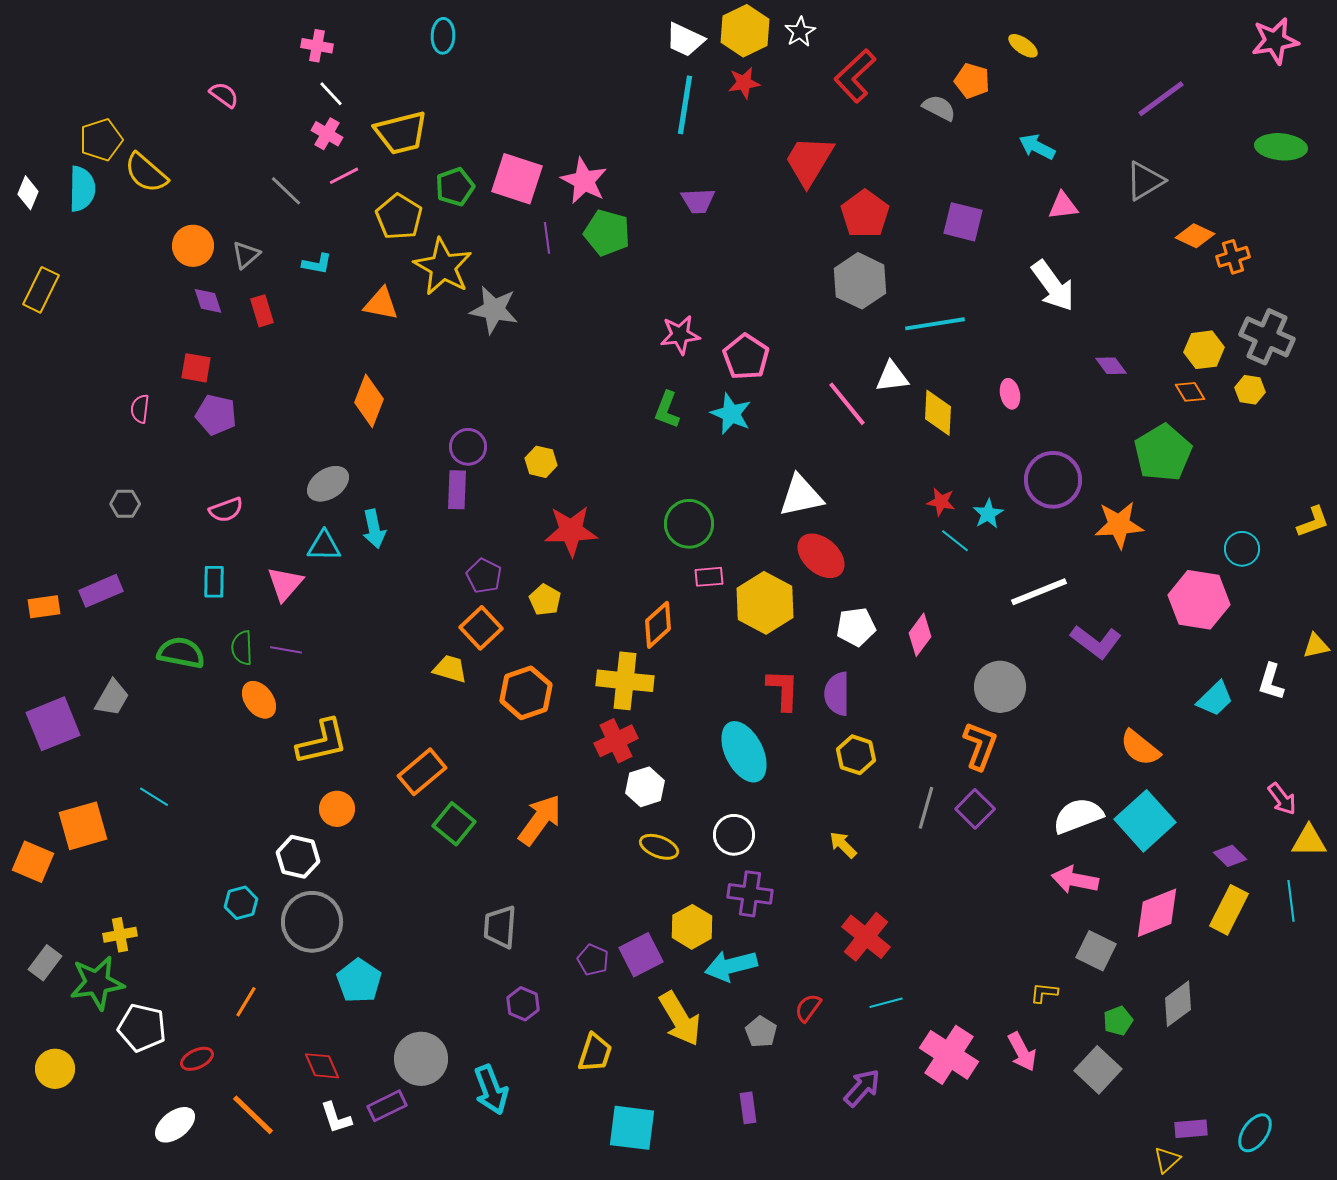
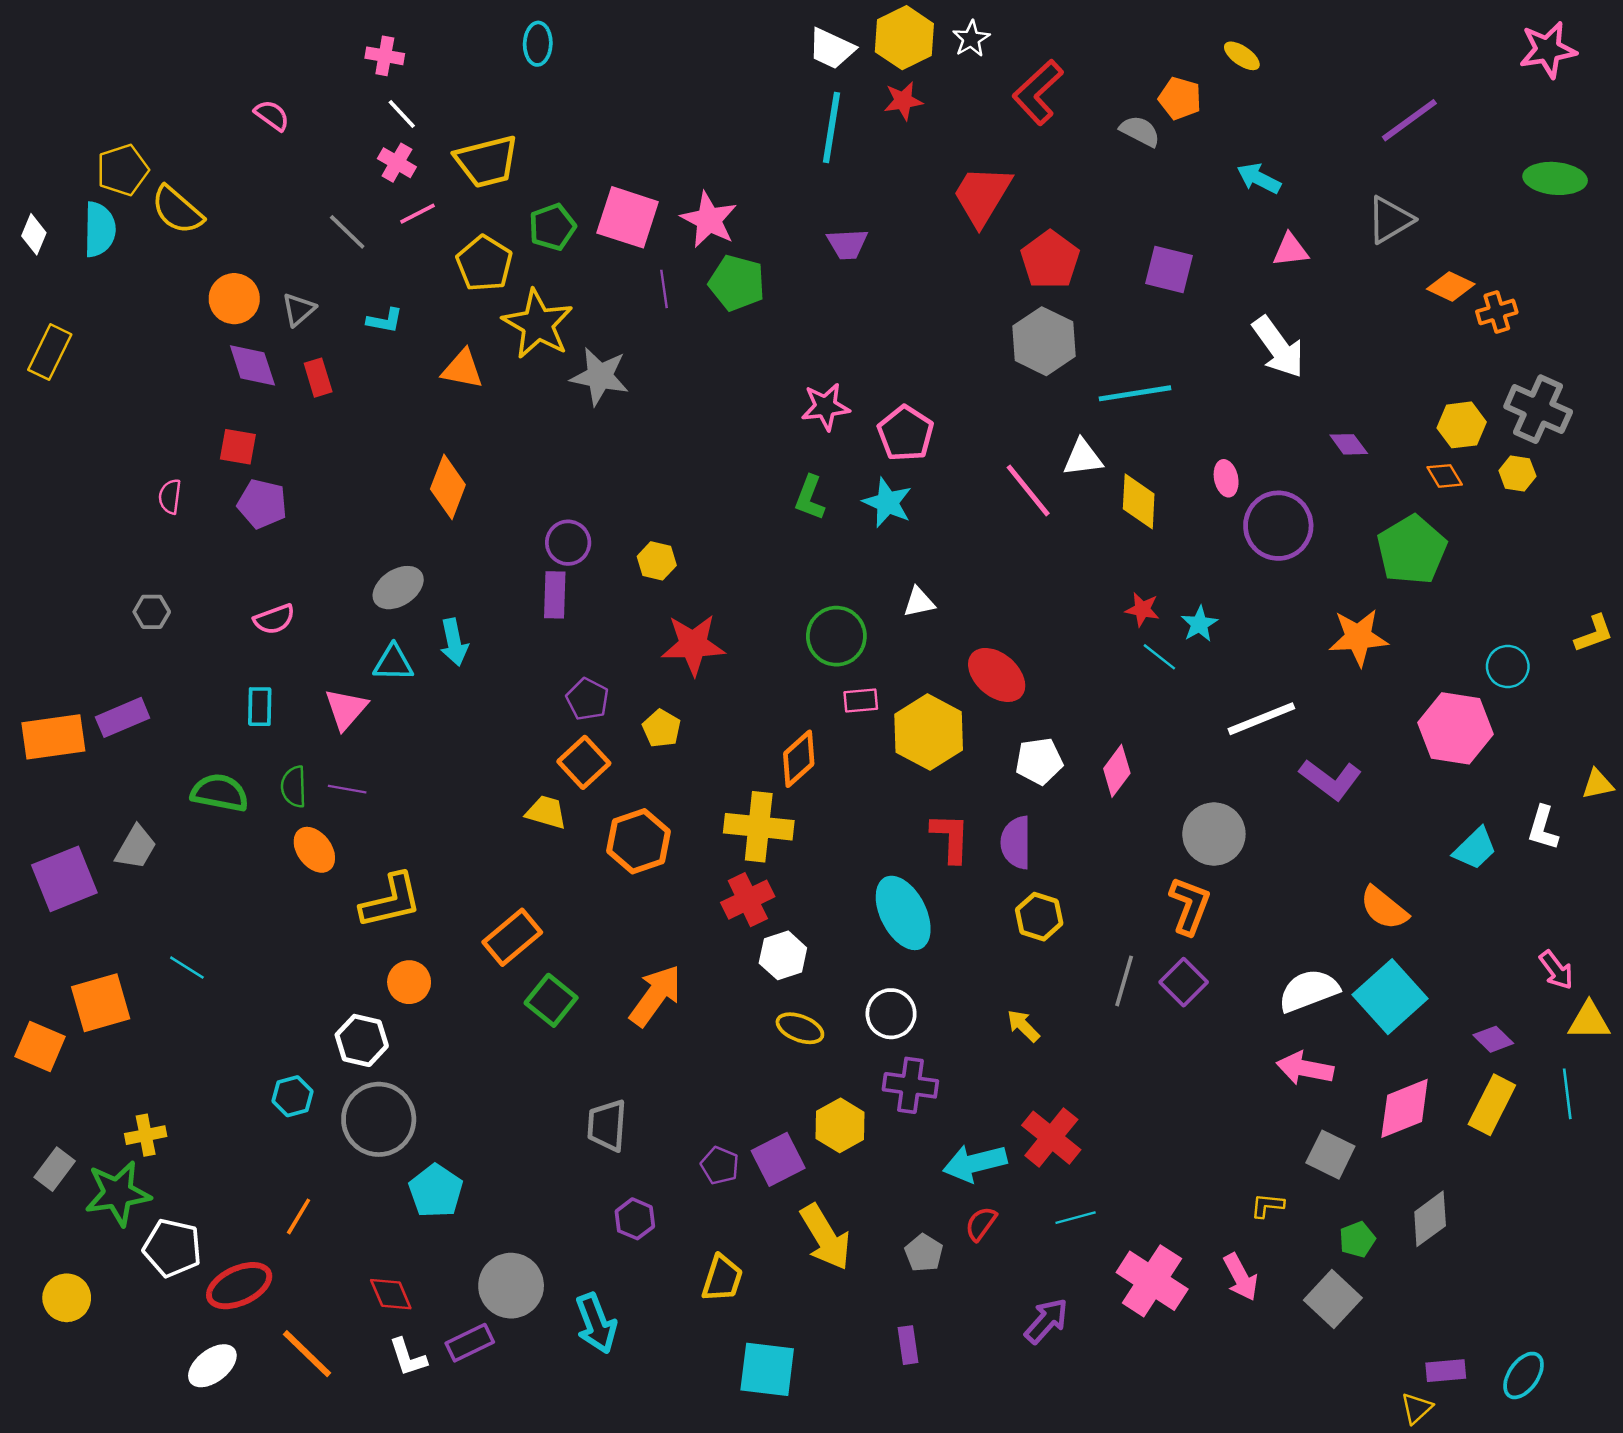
purple diamond: (208, 301) -> (252, 365), size x1.4
purple circle: (1053, 480) -> (1278, 526), moved
white triangle: (801, 496) -> (919, 602), moved, size x0.6
orange rectangle: (44, 607) -> (53, 737), size x1.6
cyan arrow: (731, 966) -> (975, 1163), moved
red ellipse: (197, 1059) -> (239, 1286), size x1.6

